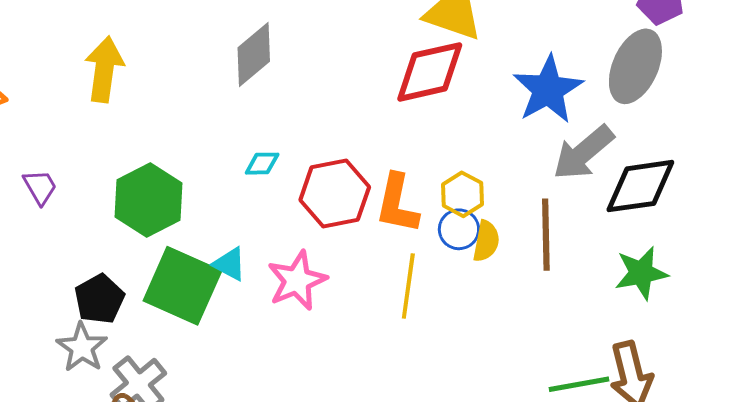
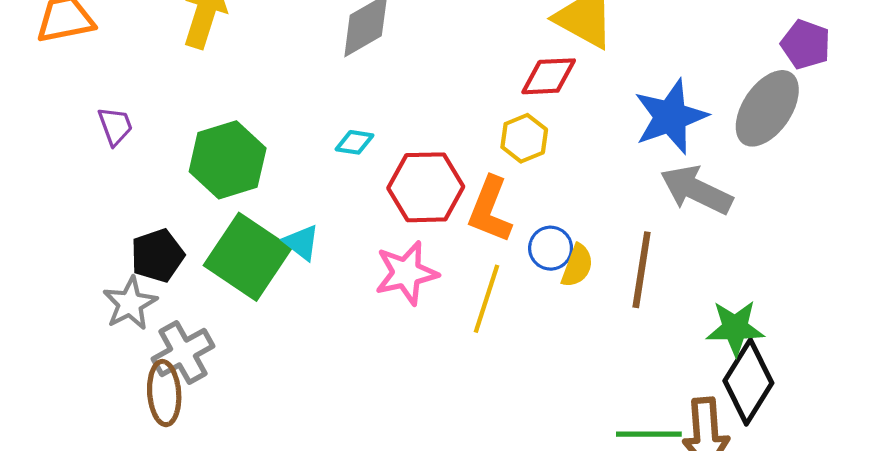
red diamond: (430, 72) -> (549, 76), size x0.7
gray arrow: (583, 153) -> (696, 190), turned 56
black diamond: (640, 186) -> (748, 382), moved, turned -60
yellow hexagon: (462, 194) -> (524, 138), moved
pink star: (297, 281) -> (406, 273), moved

